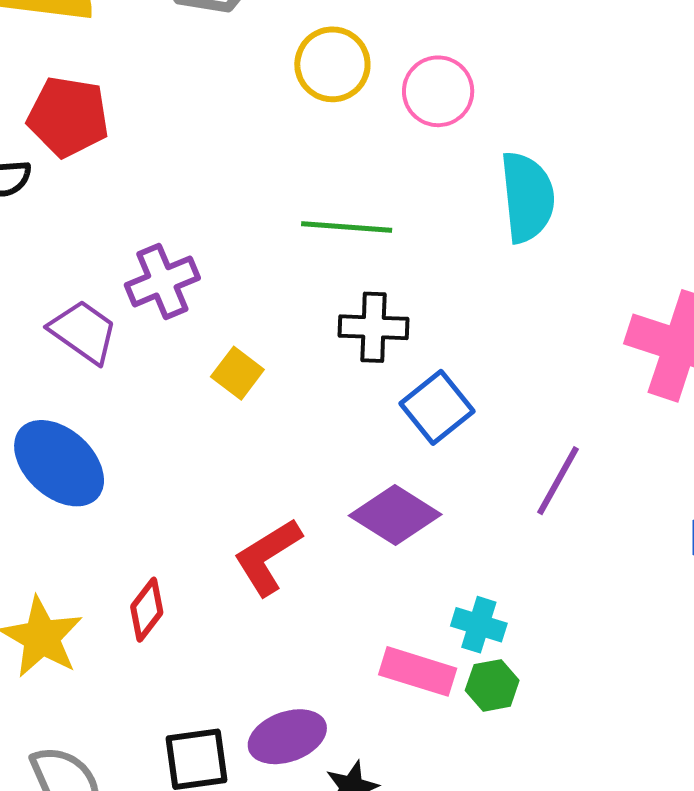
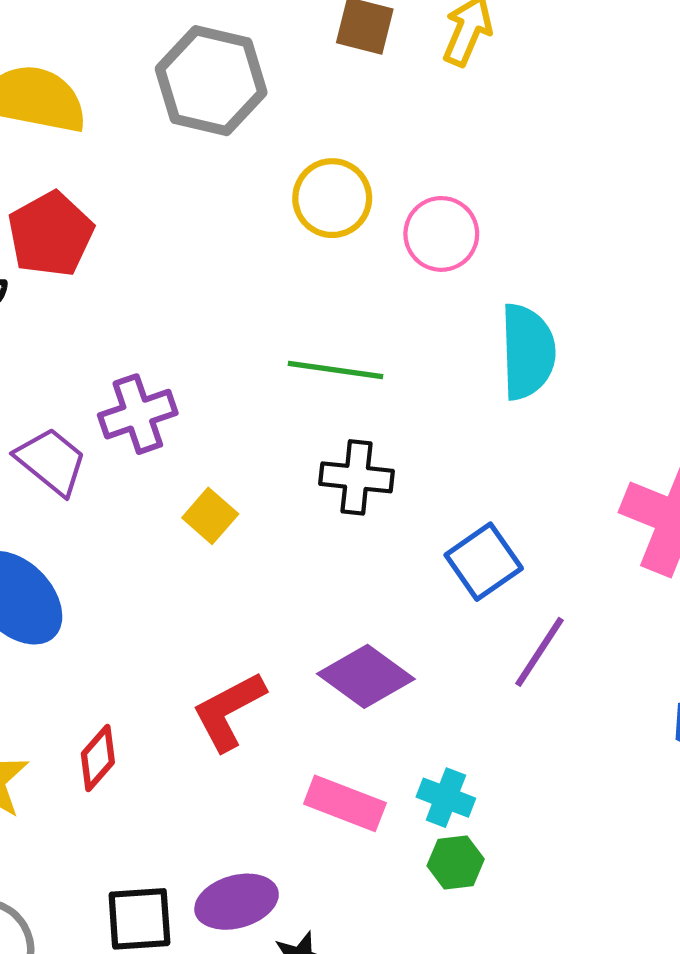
red pentagon: (68, 117) -> (51, 234), turned 30
blue square: (437, 407) -> (484, 562), moved
pink rectangle: (418, 671) -> (345, 803), moved

